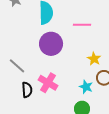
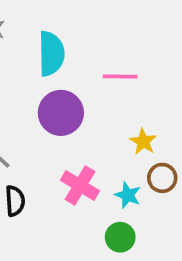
pink cross: (48, 83) -> (80, 186), moved

